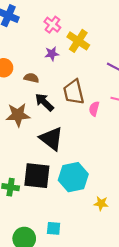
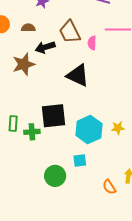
black arrow: (44, 102) -> (45, 47), turned -48
black triangle: (51, 139) -> (78, 75), moved
cyan hexagon: (73, 177) -> (89, 130), moved

